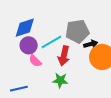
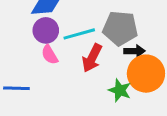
green star: (60, 80) -> (120, 90), moved

